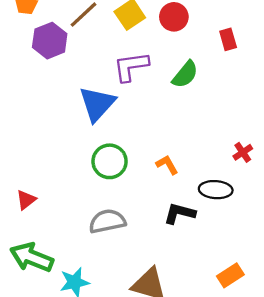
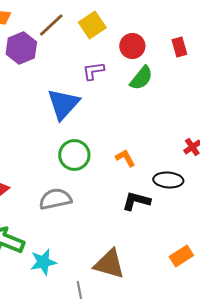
red circle: (174, 17) -> (132, 46), moved
purple L-shape: (131, 67) -> (93, 71), size x0.7
gray semicircle: (107, 221) -> (55, 199), moved

